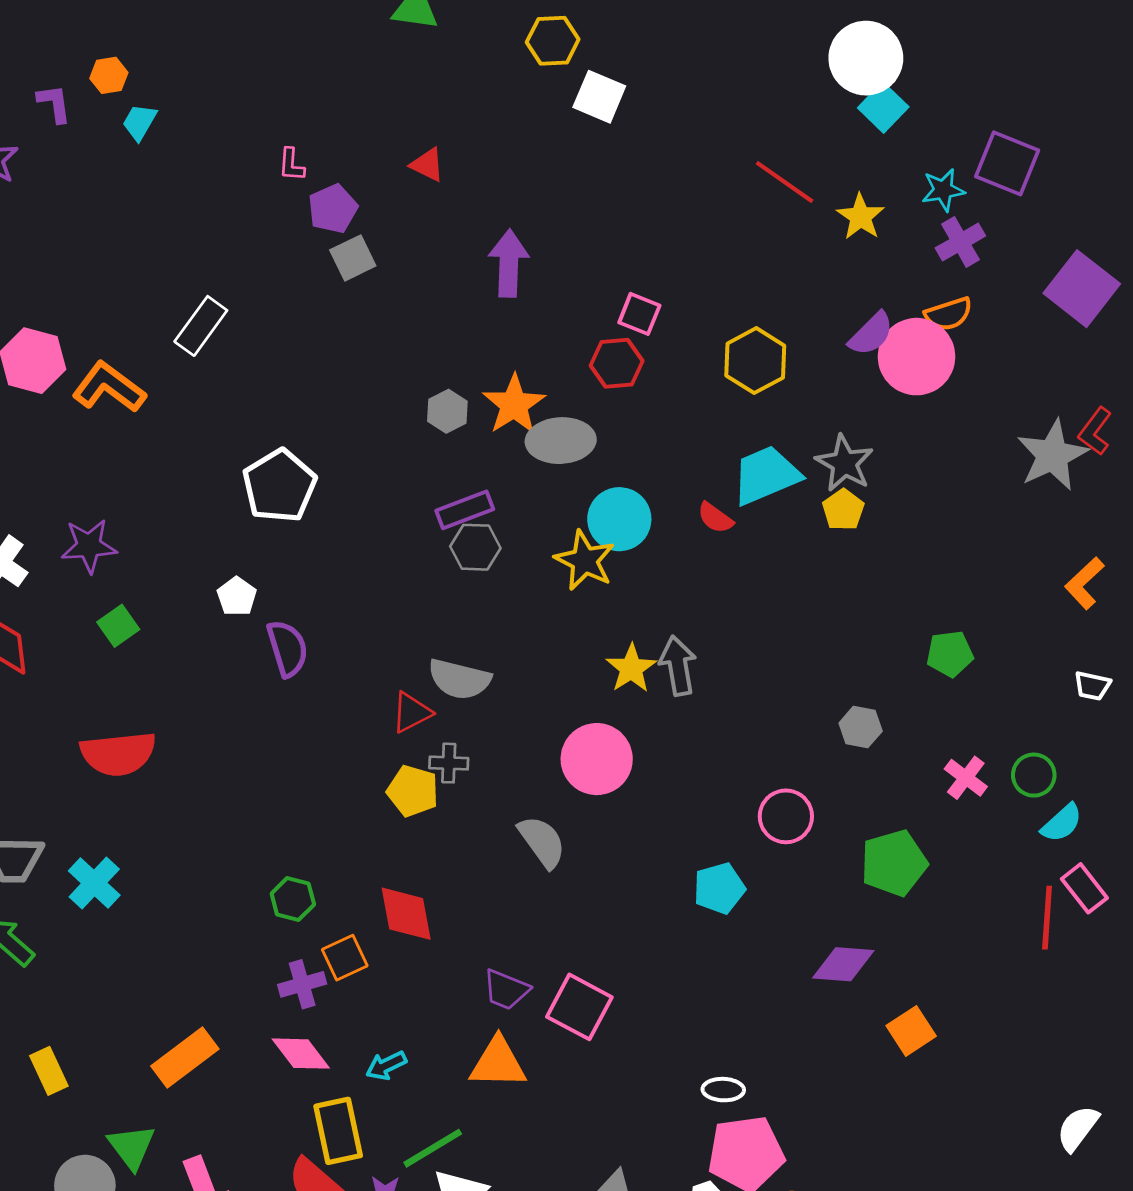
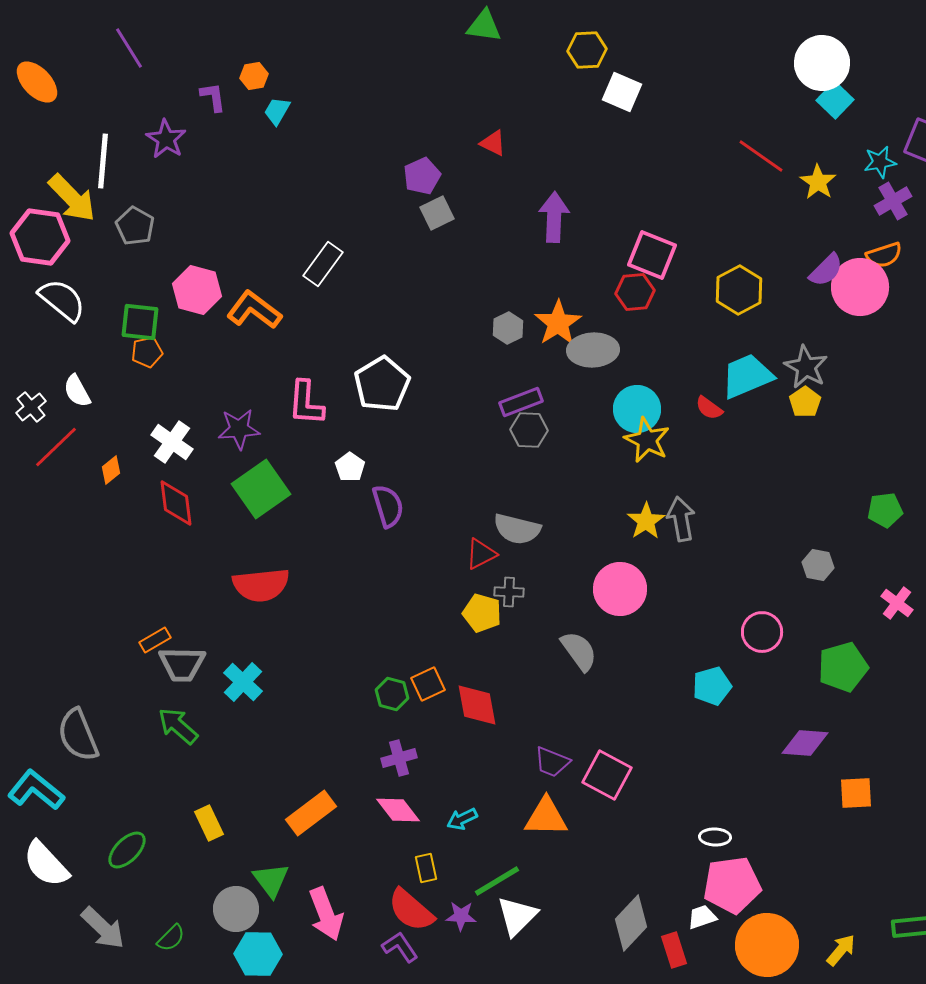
pink L-shape: (291, 165) -> (306, 403), moved, size x1.8
pink square: (639, 314) -> (652, 255), size x1.5
yellow star: (585, 560) -> (647, 440), moved
green square: (118, 626) -> (261, 489), size x1.8
orange square: (345, 958) -> (428, 684), moved
orange square: (911, 1031) -> (856, 793), turned 30
yellow rectangle: (338, 1131) -> (426, 868), size x0.6

